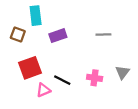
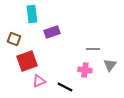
brown square: (18, 34) -> (14, 39), moved
gray line: (103, 34) -> (93, 49), moved
black line: (62, 80) -> (65, 87), moved

